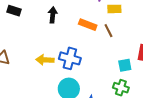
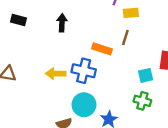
orange rectangle: (88, 25) -> (102, 49), moved
brown line: (108, 31) -> (125, 38), turned 48

